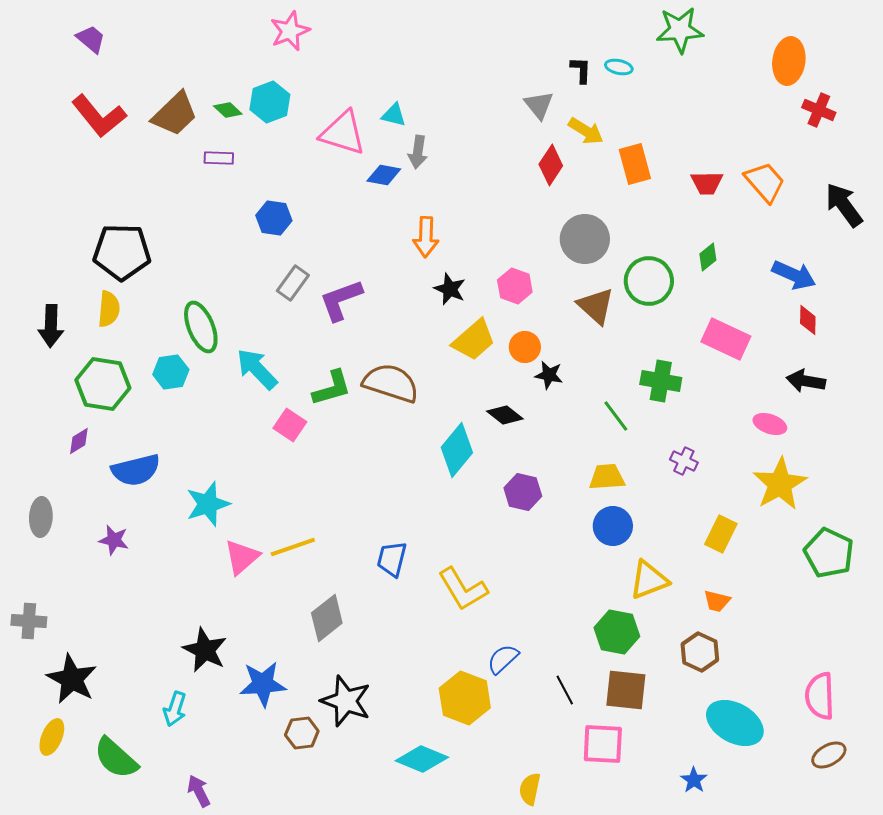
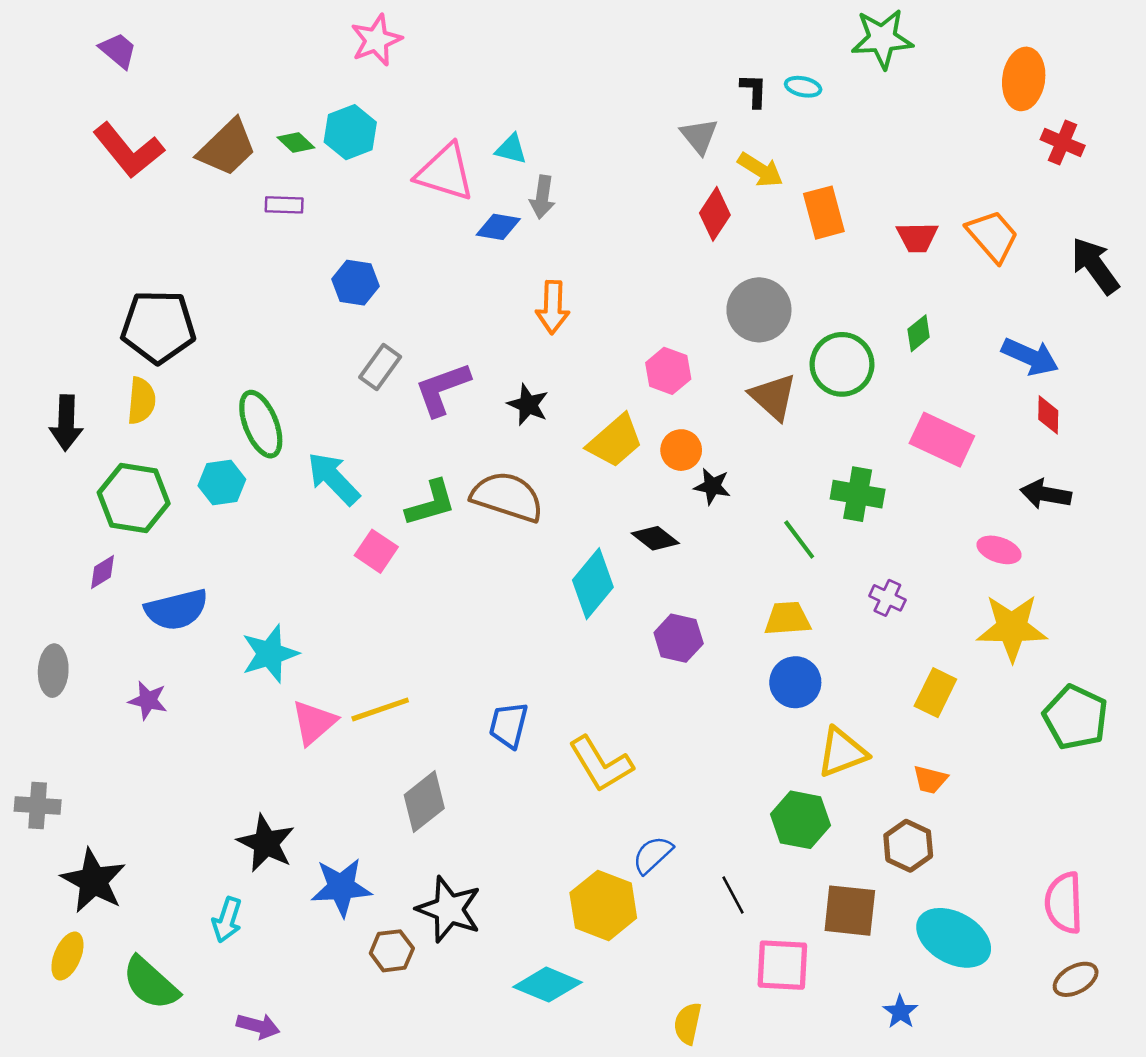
black star: (450, 289) -> (528, 405), moved
yellow star: (780, 484) -> (1012, 628), turned 30
brown square: (626, 690) -> (850, 911), moved
purple arrow: (199, 791) -> (258, 1026), turned 132

